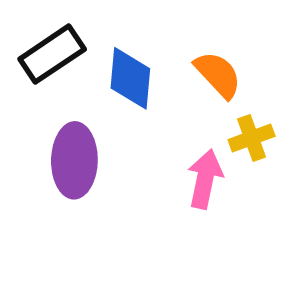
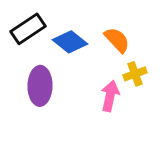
blue diamond: (130, 78) -> (70, 42), turned -56

